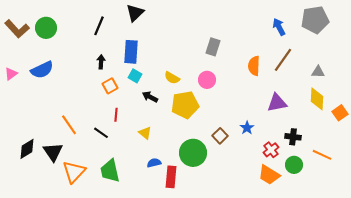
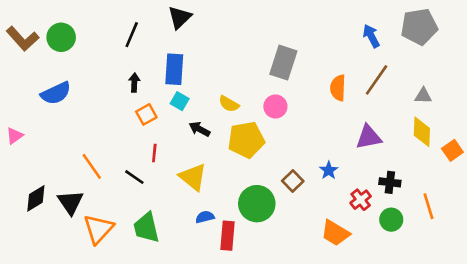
gray rectangle: (213, 47) -> (283, 63), size x1.4
pink triangle: (11, 74) -> (15, 136), moved
yellow triangle: (145, 133) -> (193, 177), size x1.6
orange line: (322, 155) -> (428, 206), turned 48
orange trapezoid: (269, 175) -> (335, 233), moved

